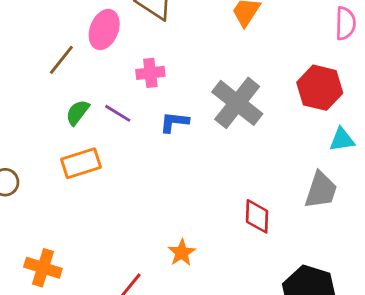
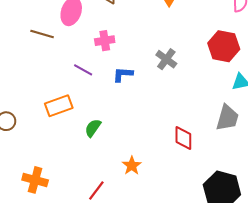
brown line: (61, 60) -> (42, 34), turned 70
gray cross: (237, 103) -> (166, 59), size x0.6
green semicircle: (78, 112) -> (93, 128), moved

